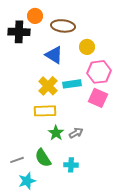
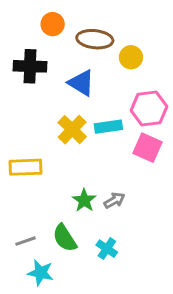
black cross: (19, 32) -> (30, 66), moved
yellow circle: (87, 47) -> (131, 57), moved
yellow rectangle: (45, 111) -> (25, 167), moved
cyan cross: (71, 165) -> (107, 249), turned 32
cyan star: (27, 181) -> (41, 273), turned 30

